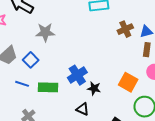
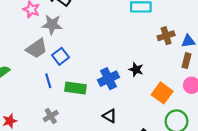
gray star: (45, 32) -> (52, 25), moved
blue line: (22, 84) -> (48, 81), turned 48
black star: (94, 88) -> (136, 70), moved

